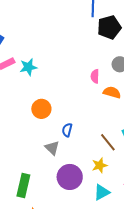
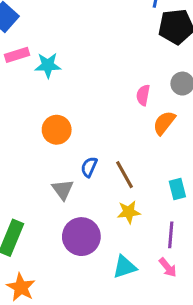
orange semicircle: (112, 92) -> (164, 123), turned -78
brown line: (108, 142) -> (124, 175), moved
yellow star: (100, 165) -> (129, 212), moved

